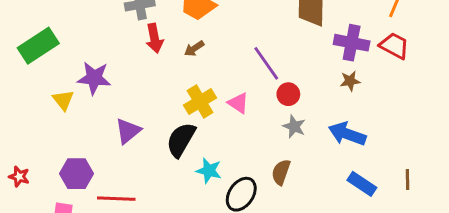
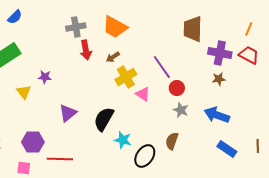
purple star: (94, 78) -> (45, 77), size x0.6
yellow cross: (200, 102) -> (126, 77), moved

